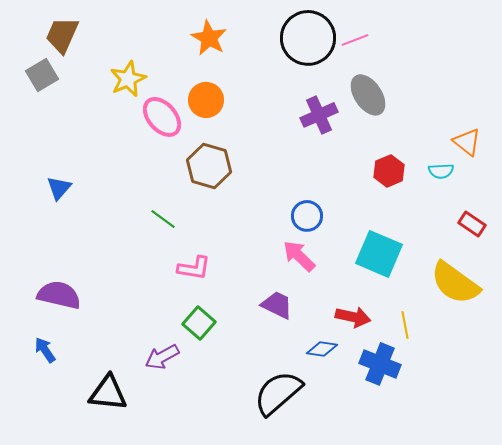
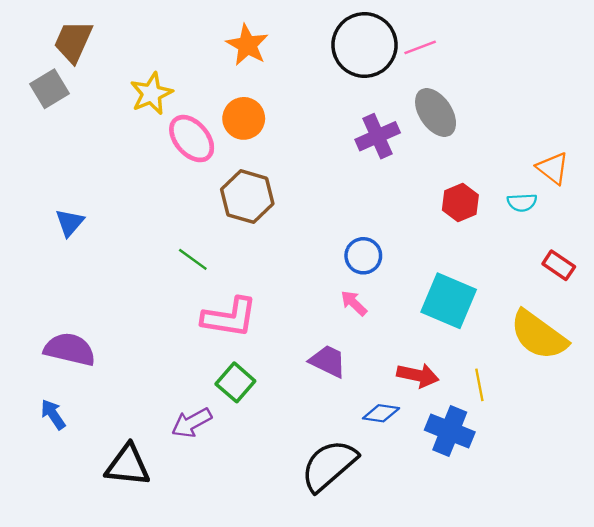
pink arrow: (299, 256) -> (354, 303), size x0.7
pink L-shape: (194, 268) -> (230, 317), size x1.4

